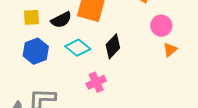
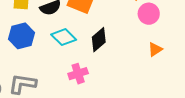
pink circle: (161, 26) -> (149, 14), moved

